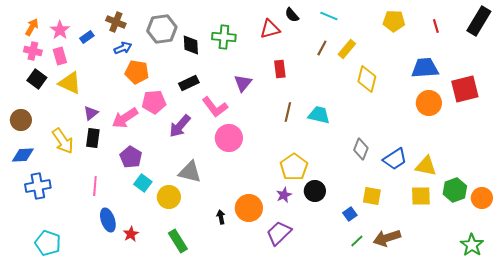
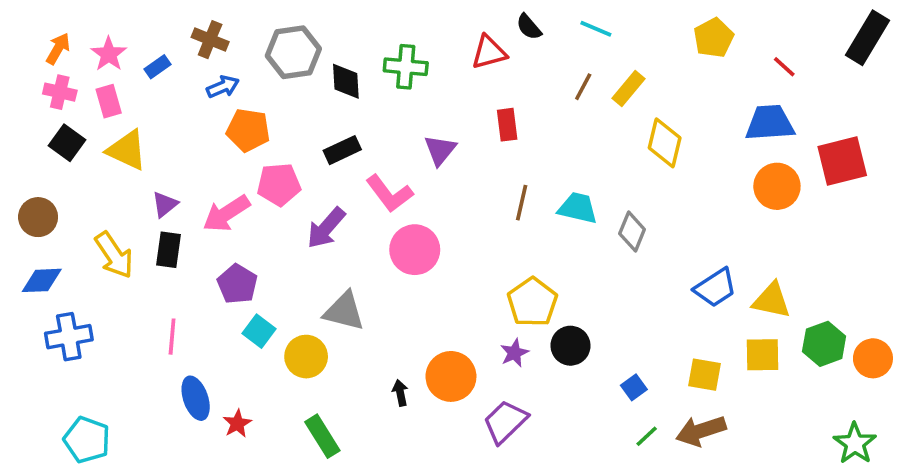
yellow pentagon: (394, 21) -> (714, 38), turned -30
red line: (436, 26) -> (784, 67), moved, turned -32
gray diamond: (361, 149) -> (632, 232), moved
yellow square: (372, 196) -> (705, 375), moved

